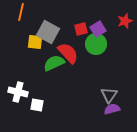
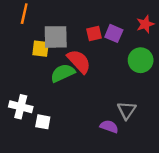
purple square: (98, 29) -> (114, 33), turned -35
gray square: (48, 32) -> (56, 37), turned -30
green circle: (96, 44) -> (141, 60), moved
purple semicircle: (112, 109) -> (109, 127), moved, turned 35

